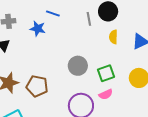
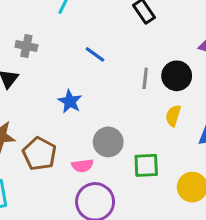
blue star: (38, 29) -> (70, 101), moved
pink semicircle: (106, 94) -> (82, 166), moved

